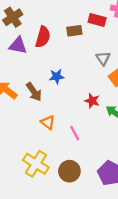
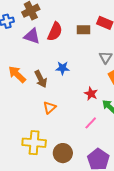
orange triangle: (48, 122) -> (49, 108), turned 32
pink line: (75, 133) -> (91, 123), moved, turned 64
yellow cross: (36, 164) -> (34, 143), turned -35

